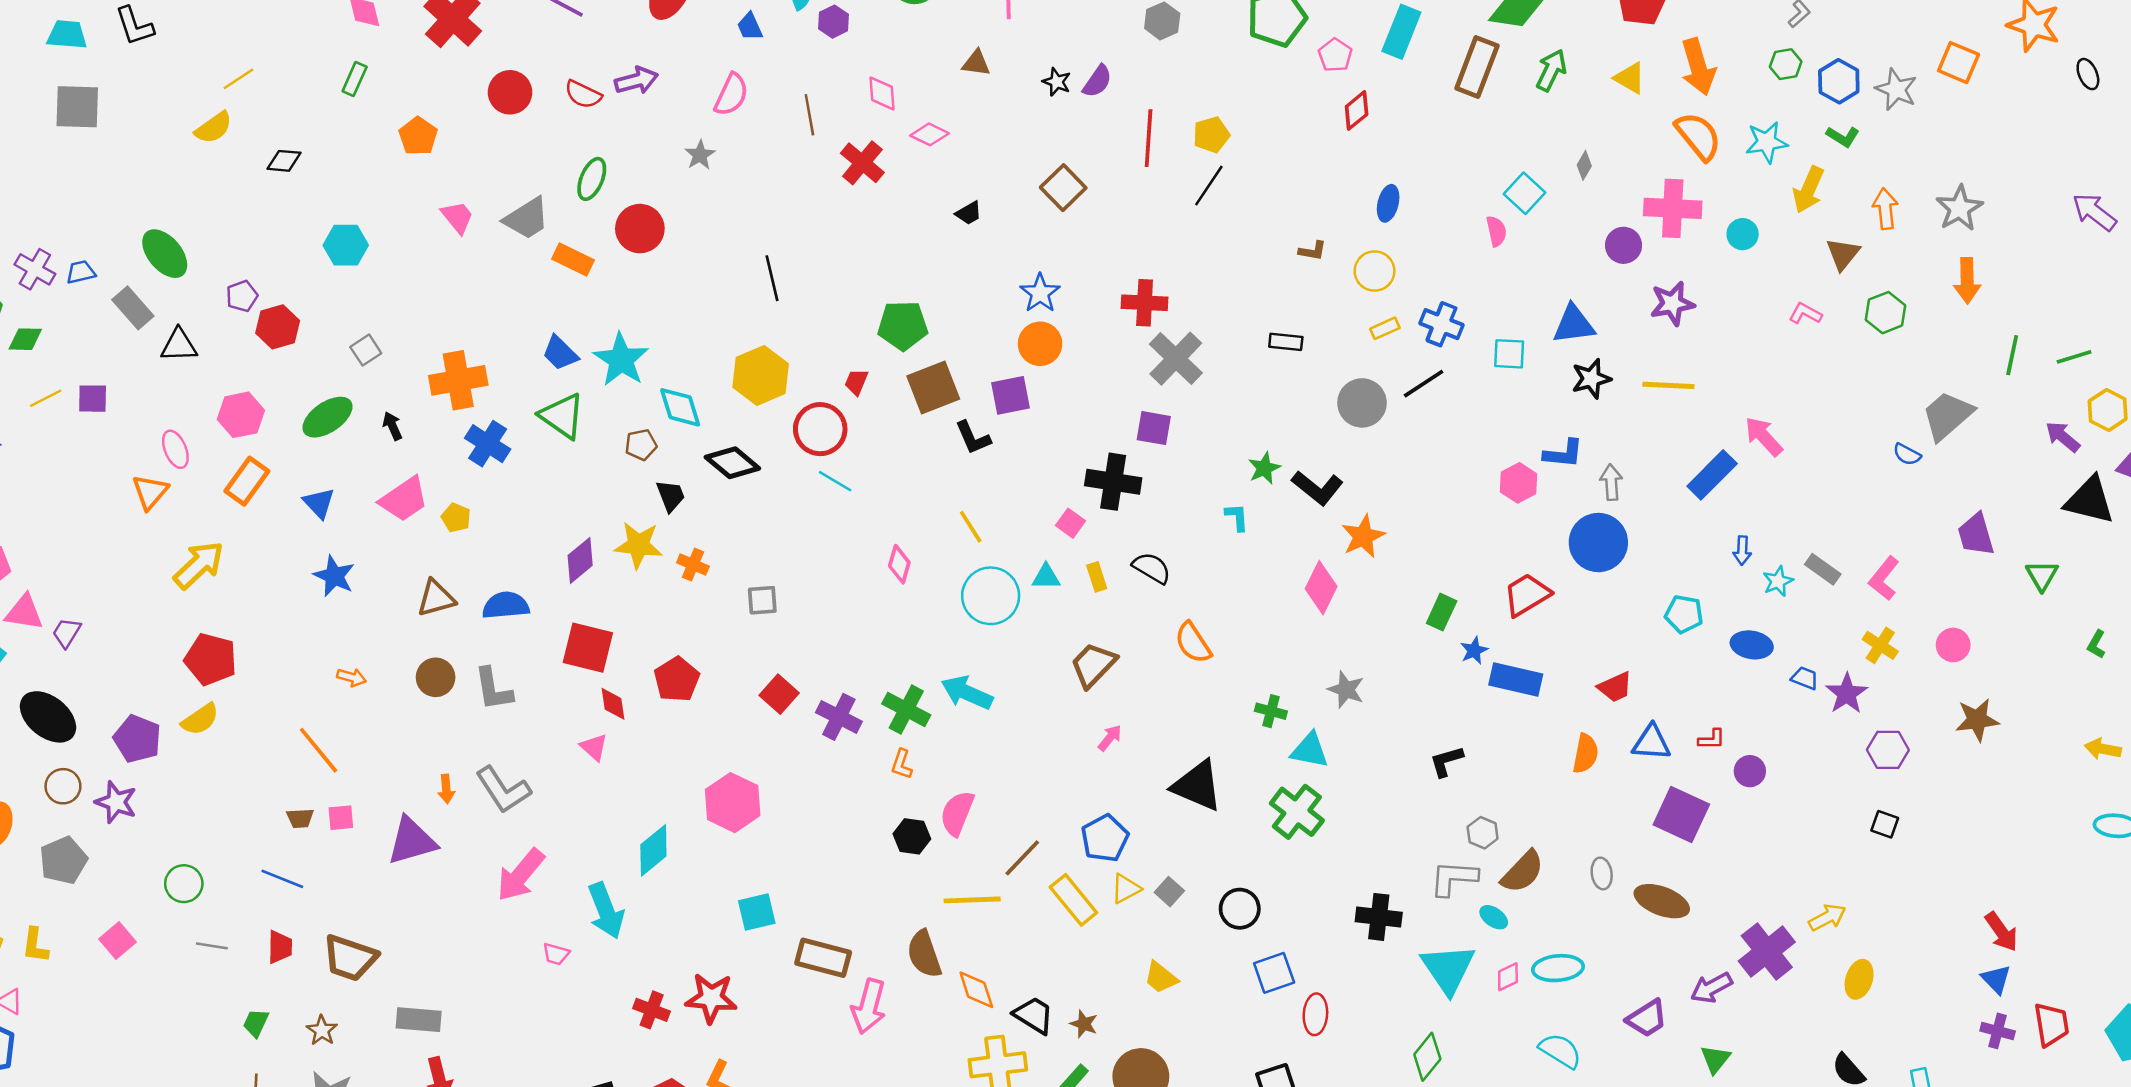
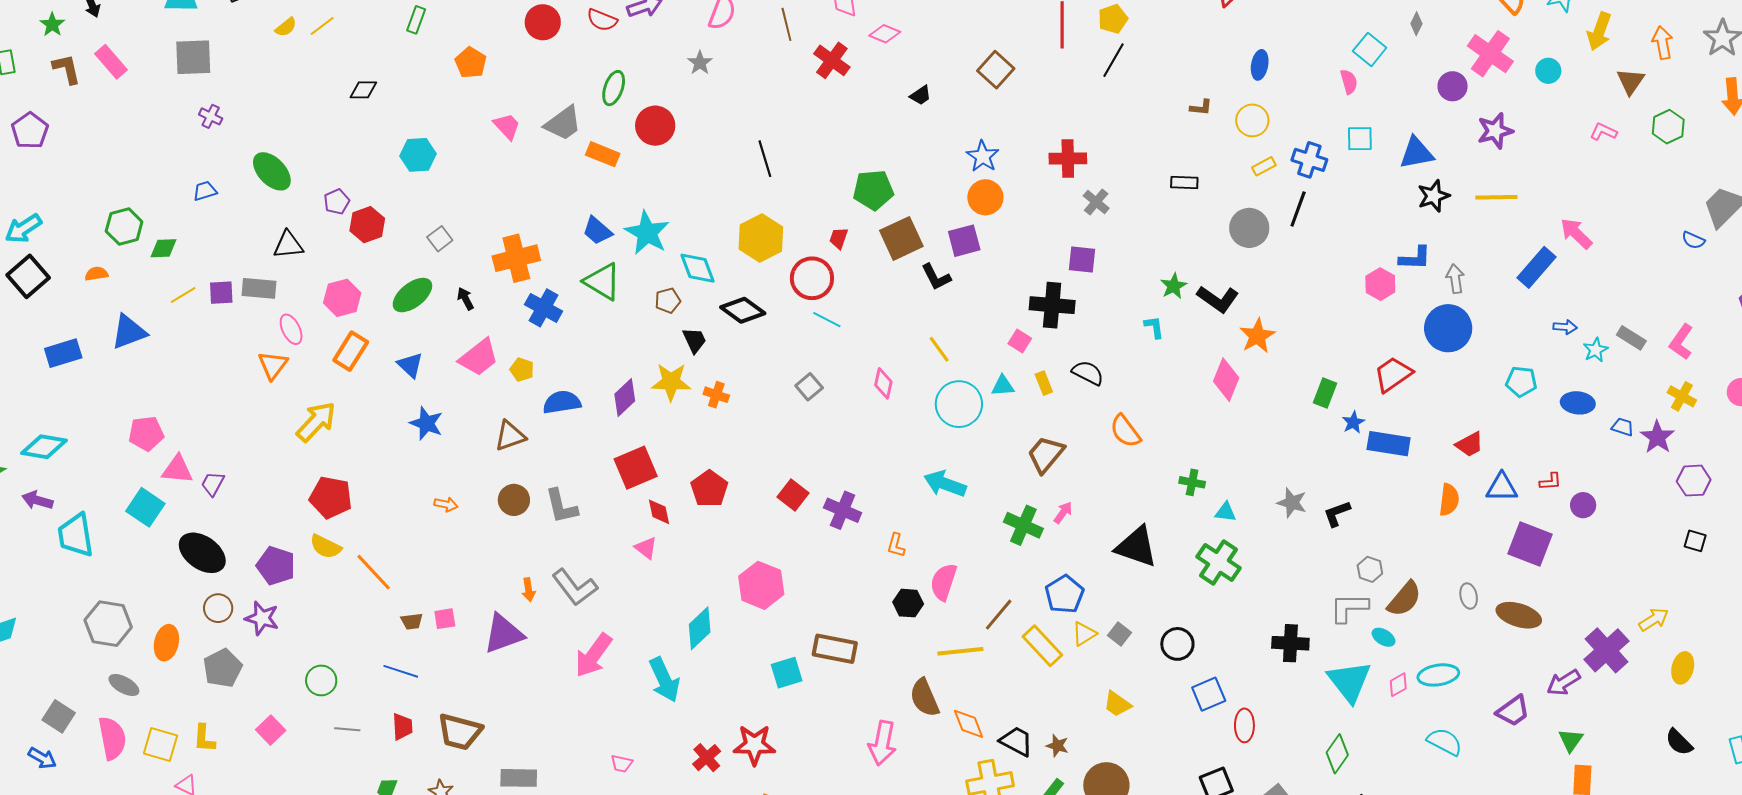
yellow semicircle: (214, 128) -> (286, 27), moved, size x0.7
pink cross: (1673, 208) -> (1490, 54), turned 36
purple cross: (35, 269) -> (211, 116), moved, size x0.7
gray rectangle: (133, 308) -> (259, 288), moved, turned -40
cyan square: (1509, 354) -> (1360, 139), moved
gray cross: (1176, 359) -> (1096, 202), size x0.6
black line: (1424, 384) -> (1298, 209), turned -33
blue arrow: (1742, 550) -> (1565, 327), turned -85
gray square: (762, 600) -> (809, 387), moved, turned -32
blue semicircle: (506, 605) -> (562, 402), moved
red square: (588, 648) -> (636, 468), turned -33
gray star: (1346, 690) -> (1292, 503), moved
green cross: (906, 709) -> (1023, 525), moved
yellow semicircle: (200, 719) -> (326, 547), turned 64
orange line: (319, 750) -> (374, 572), moved
cyan triangle: (1310, 750) -> (1226, 512), size x0.7
pink trapezoid: (556, 954) -> (622, 763), moved
brown rectangle: (823, 958) -> (835, 649), moved
red cross: (652, 1010) -> (707, 758), turned 32

